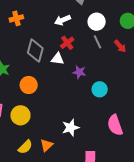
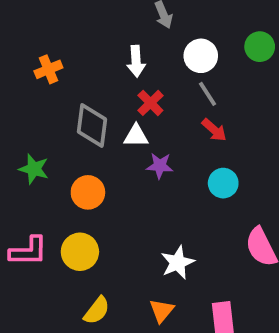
white arrow: (63, 20) -> (136, 61), turned -63
red arrow: (120, 46) -> (214, 130), moved
purple star: (79, 72) -> (160, 166), moved
orange triangle: (47, 145) -> (162, 311), moved

